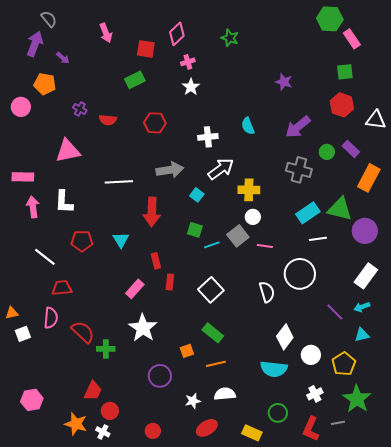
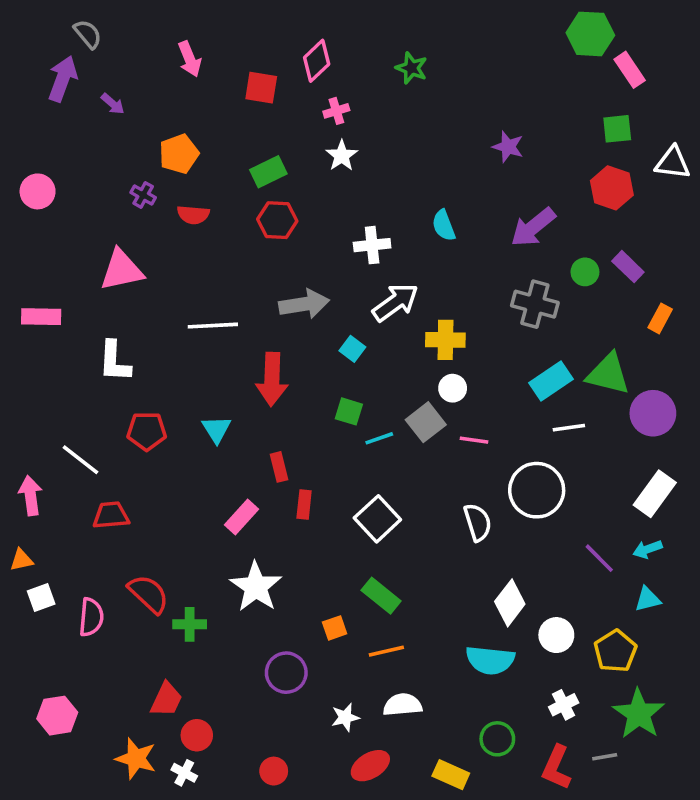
green rectangle: (135, 80) -> (268, 172), moved
orange pentagon: (45, 84) -> (179, 154), moved, turned -30
white triangle: (376, 120) -> (673, 163), moved
orange rectangle: (369, 178) -> (660, 318), size x0.6
pink arrow: (33, 207) -> (30, 496), moved
pink semicircle: (51, 318) -> (91, 617), moved

